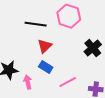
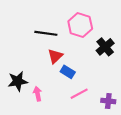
black cross: (93, 48) -> (105, 47), moved
blue rectangle: (46, 67) -> (68, 72), moved

